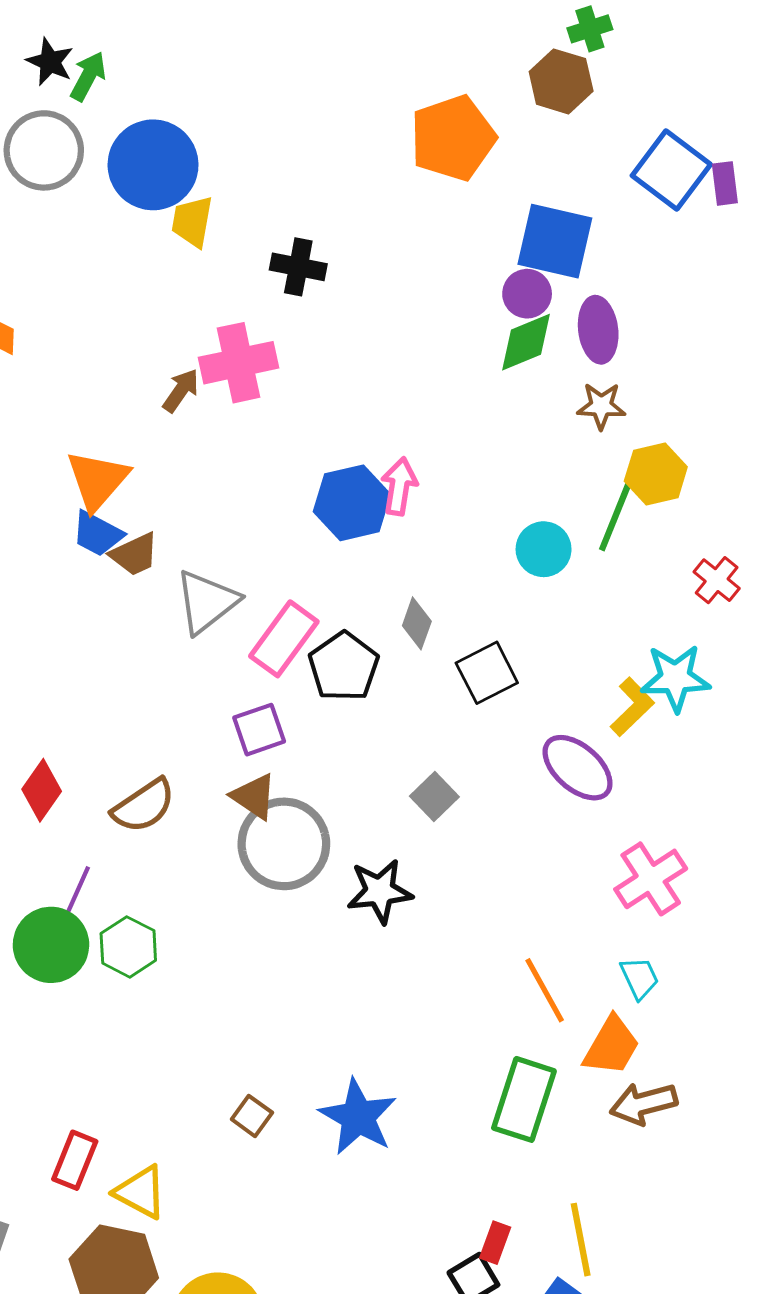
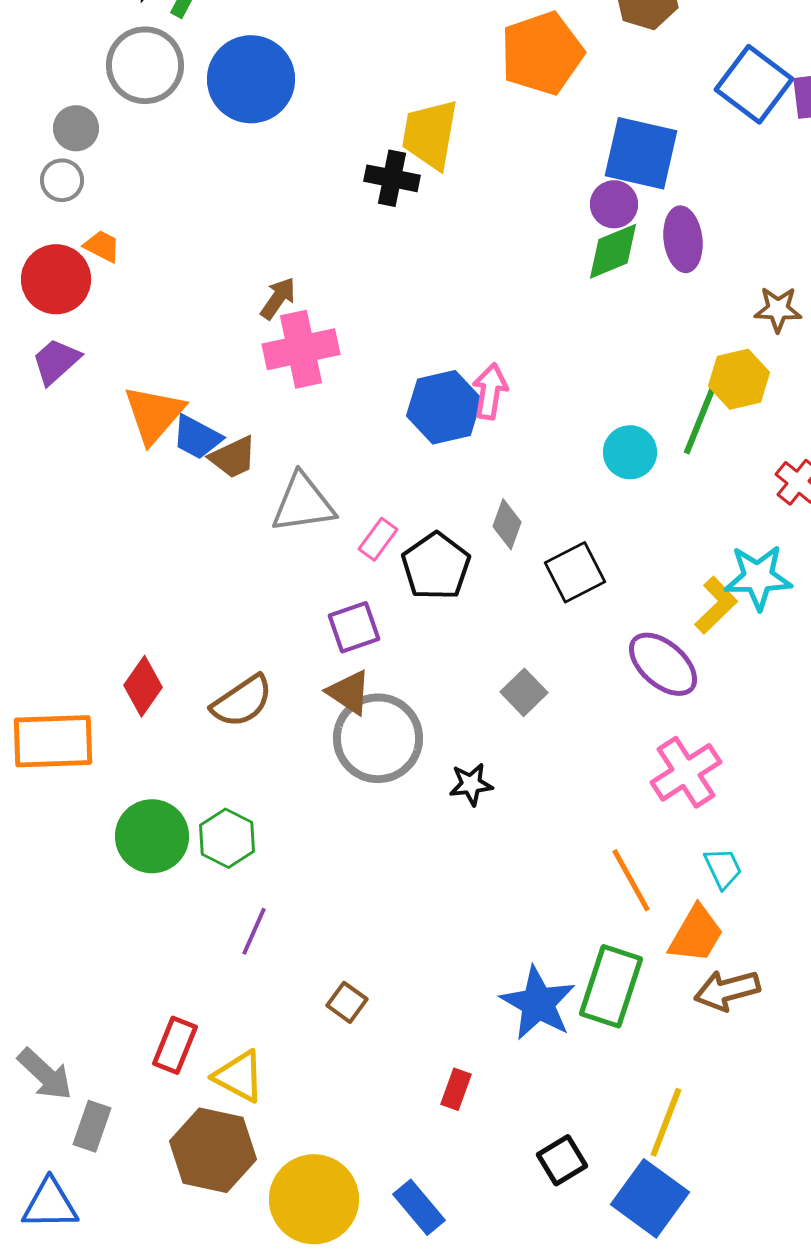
yellow trapezoid: (192, 222) -> (430, 134), moved, size x1.4
pink cross: (239, 363) -> (301, 349), moved
brown star: (601, 406) -> (778, 309), moved
orange triangle: (97, 480) -> (154, 414), moved
gray triangle: (207, 602) -> (303, 503), turned 30
pink rectangle: (284, 639) -> (378, 539), size x0.6
pink cross: (651, 879) -> (686, 772), moved
purple line: (78, 890) -> (254, 931), moved
black star: (380, 891) -> (471, 784), size x0.7
blue star: (358, 1117) -> (538, 1003), moved
yellow line: (581, 1240) -> (666, 1122), turned 32
red rectangle: (495, 1243) -> (456, 1089), moved

